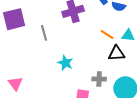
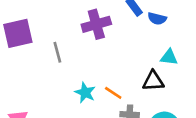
orange line: (107, 35) -> (113, 93), moved

